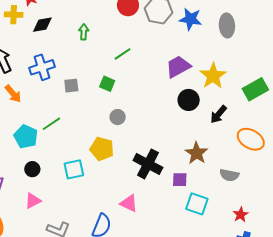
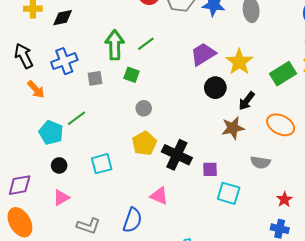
green arrow: (84, 32) -> (115, 45), moved, size x1.8
yellow pentagon: (102, 149) -> (144, 143), moved, turned 30
brown star: (197, 153) -> (233, 128), moved, turned 30
red star: (241, 215) -> (284, 199), moved

